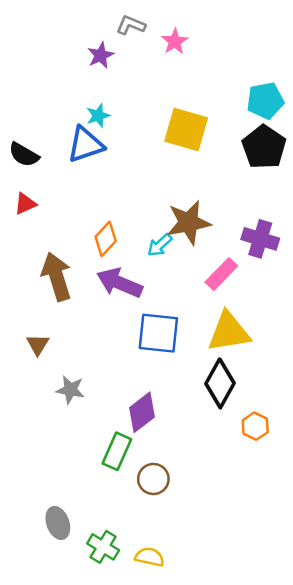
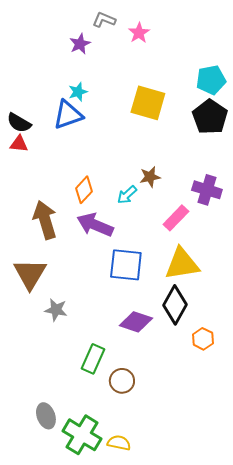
red triangle: (25, 204) -> (19, 144), moved, turned 30
brown star: (189, 223) -> (150, 177), size x0.6
brown triangle: (38, 344) -> (30, 274), size x1.8
purple diamond: (142, 412) -> (136, 322), moved, turned 56
green cross: (103, 547) -> (82, 435), size x1.5

